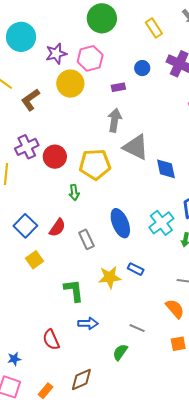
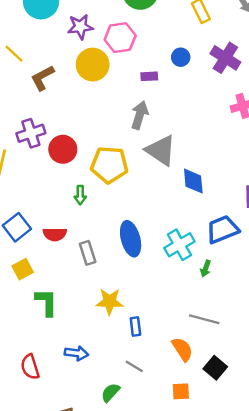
red semicircle: (57, 228) -> (55, 234), turned 48
blue rectangle: (136, 269) -> (135, 327), moved, turned 49
green L-shape: (74, 290) -> (46, 302), moved

